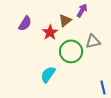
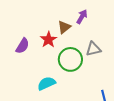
purple semicircle: (25, 23) -> (22, 46), moved
cyan semicircle: (48, 74) -> (46, 83), turned 30

